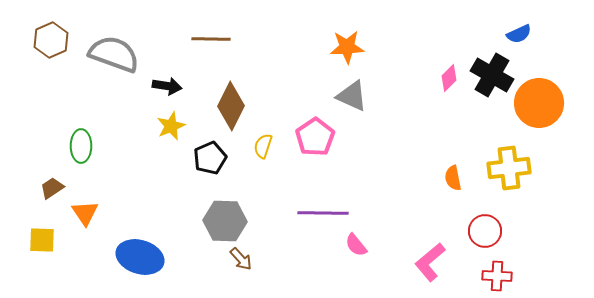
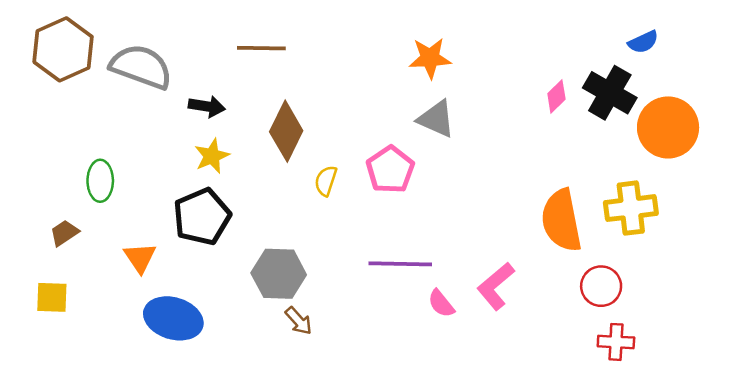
brown hexagon: (51, 40) -> (63, 49), size x1.4
black pentagon: (210, 158) -> (202, 217), moved, size x1.4
orange semicircle: (453, 178) -> (561, 220), size x2.0
orange triangle: (85, 213) -> (140, 258), moved
pink L-shape: (430, 262) -> (496, 286), moved

